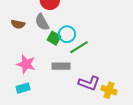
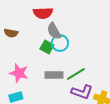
gray semicircle: (42, 22) -> (54, 31), moved
green line: (79, 47) -> (76, 74), moved

